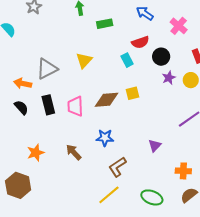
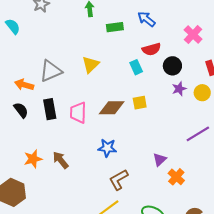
blue arrow: (145, 13) -> (146, 19), moved
brown arrow: (74, 152) -> (61, 160), moved
orange cross: (183, 171) -> (176, 177), moved, turned 35

